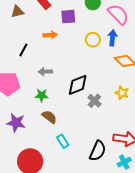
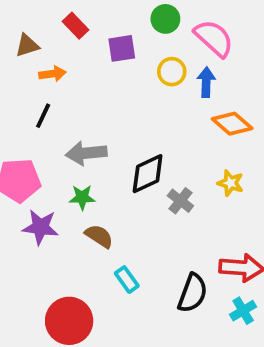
orange arrow: (50, 35) -> (53, 74), moved
yellow circle: (93, 40) -> (172, 72), moved
gray arrow: (45, 72) -> (86, 153), size x1.5
purple star: (16, 123) -> (40, 227), moved

